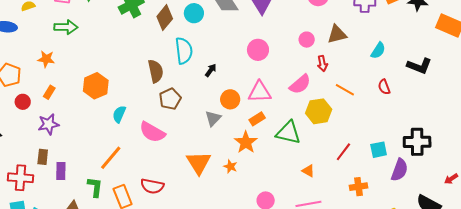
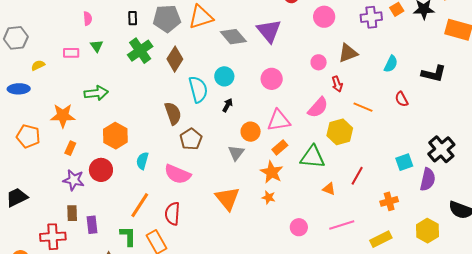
cyan circle: (194, 13) -> (224, 76), moved
green arrow: (66, 27) -> (96, 93), moved
orange star: (46, 59) -> (63, 116), size x1.4
red circle: (23, 102) -> (101, 170), moved, size x1.5
purple star: (48, 124) -> (74, 180), turned 30
black cross: (417, 142) -> (441, 149), turned -32
red line: (343, 152) -> (357, 176), moved
orange star: (230, 166) -> (269, 197), moved
orange triangle: (308, 171) -> (329, 189), moved
red semicircle: (152, 186) -> (172, 214), moved, turned 90

